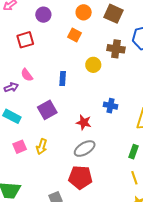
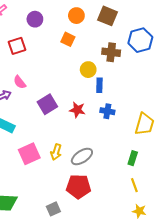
blue rectangle: (63, 78) -> (99, 85), moved
purple square: (47, 110) -> (47, 104), moved
red star: (84, 122) -> (77, 110), moved
pink square: (20, 147) -> (29, 154), moved, size x1.5
yellow arrow: (42, 147) -> (56, 152), moved

